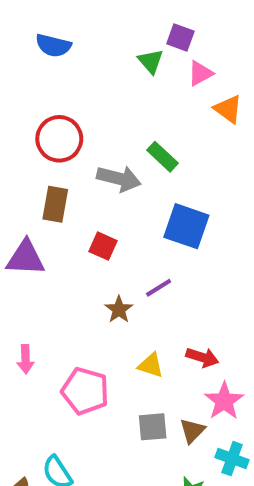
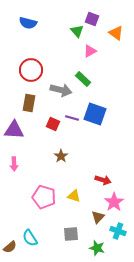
pink triangle: (200, 73) -> (90, 51), moved
orange triangle: (228, 109) -> (116, 33), moved
purple line: (159, 288) -> (72, 118), moved, turned 48
pink arrow: (26, 359) -> (14, 164), moved
yellow triangle: (151, 365) -> (74, 196), moved
gray square: (153, 427) -> (71, 234), moved

